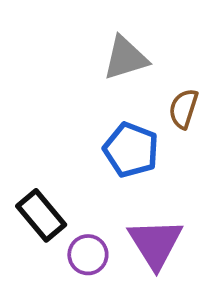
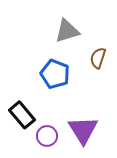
blue pentagon: (131, 150) -> (55, 74), moved

